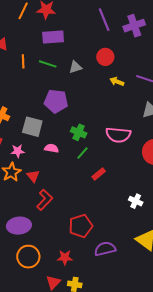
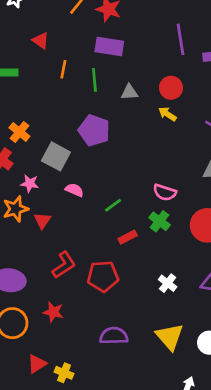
green line: (48, 64) -> (94, 80), turned 54
yellow arrow: (117, 82) -> (167, 114), moved
green cross: (79, 132) -> (160, 221), moved
pink semicircle: (118, 135) -> (165, 192), size x0.7
red L-shape: (45, 200) -> (64, 265), moved
red pentagon: (81, 226) -> (103, 276), moved
red star: (65, 257) -> (53, 312), moved

